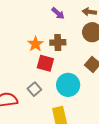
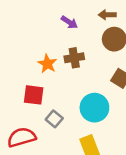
red square: (45, 63) -> (34, 95), moved

